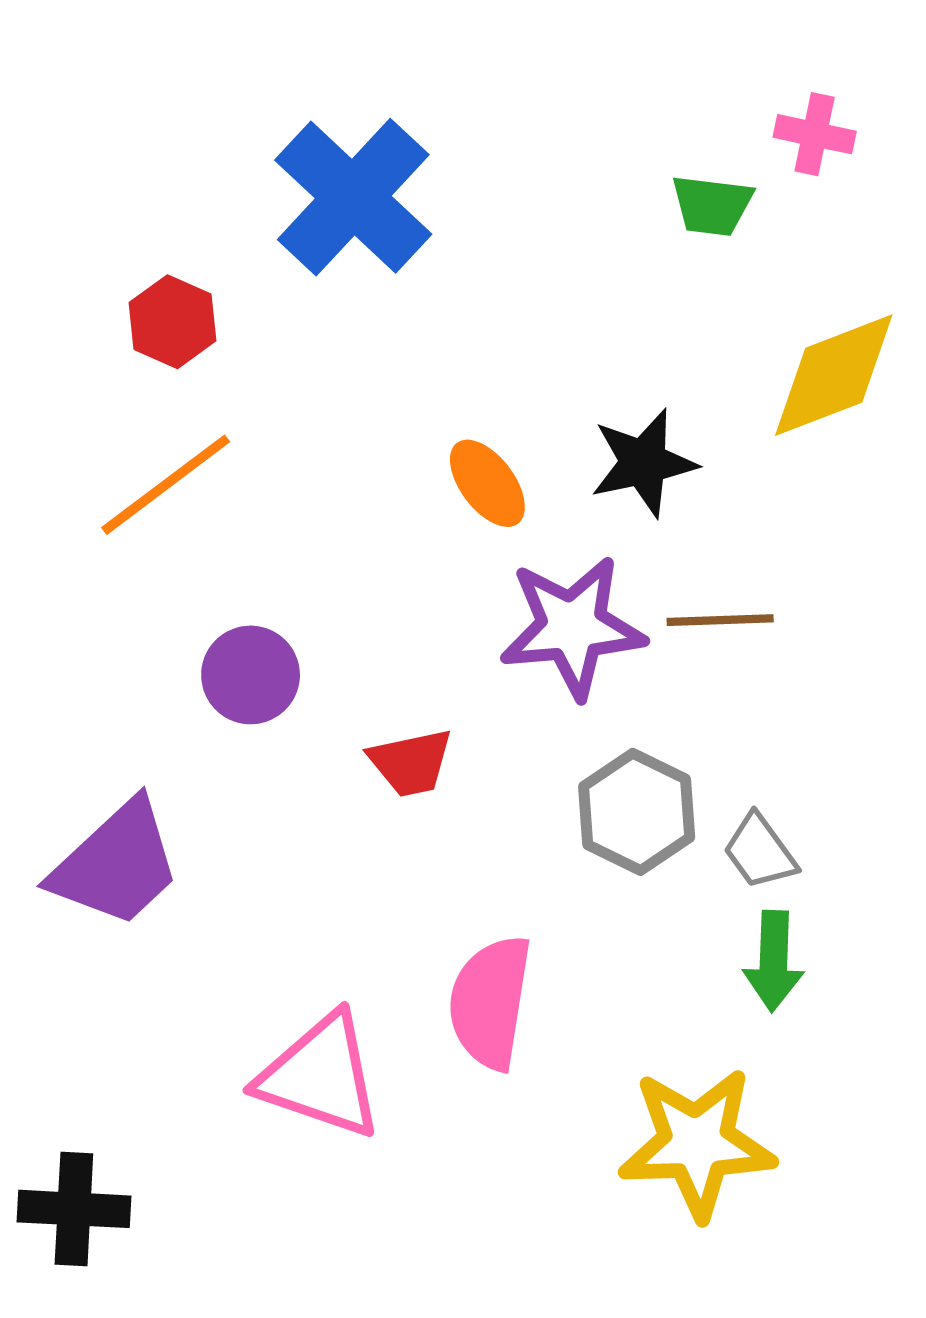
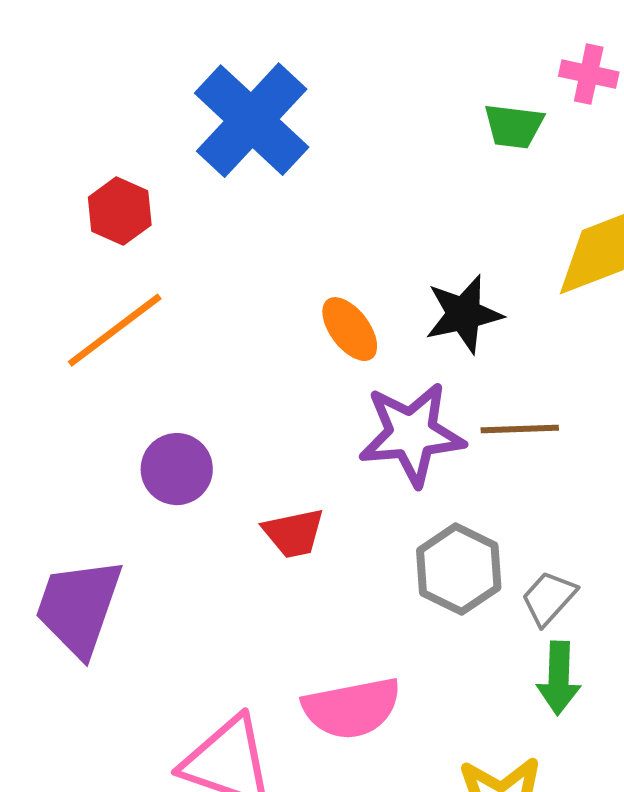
gray trapezoid: (760, 852) -> (549, 598), turned 78
purple trapezoid: (116, 864) -> (79, 607), turned 152
pink semicircle: (490, 1002) -> (352, 708), turned -110

